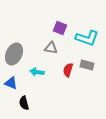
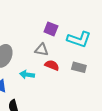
red semicircle: (68, 70) -> (52, 65), moved, turned 96

